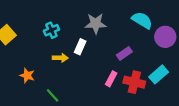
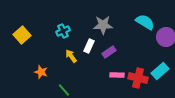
purple rectangle: (124, 53) -> (109, 52), moved
yellow arrow: (60, 58) -> (71, 56), turned -128
pink rectangle: (111, 79) -> (117, 75), turned 64

